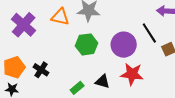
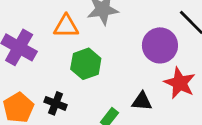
green hexagon: (87, 44) -> (86, 64), moved
red star: (132, 74) -> (180, 83), turned 30

